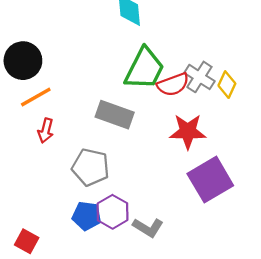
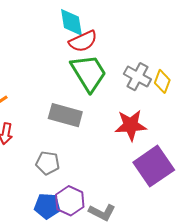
green trapezoid: (144, 69) -> (89, 73), turned -54
red semicircle: (173, 84) -> (83, 41), moved
gray pentagon: (91, 167) -> (48, 163), size x0.7

